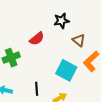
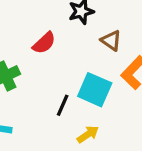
black line: (37, 89) -> (63, 105), moved, turned 32

